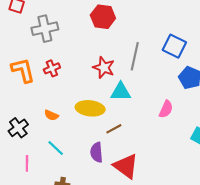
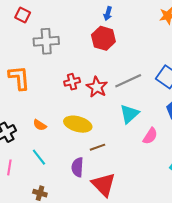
gray line: (135, 56) -> (128, 81), turned 44
red cross: (52, 68) -> (72, 82), moved
cyan triangle: (121, 92) -> (129, 114), moved, turned -50

